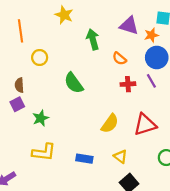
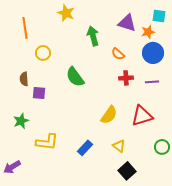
purple line: (151, 81) -> (152, 82), moved, turned -64
purple square: (17, 104) -> (39, 93), moved, turned 32
green star: (41, 118) -> (21, 121), moved
blue rectangle: (84, 159) -> (85, 148), turned -56

